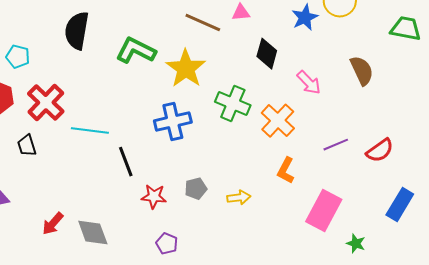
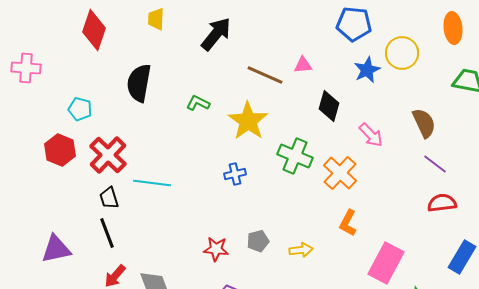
green L-shape: (136, 51) -> (198, 103), size x0.6
blue cross: (173, 122) -> (235, 174), size x0.6
purple line: (336, 145) -> (435, 164), moved, turned 60
black trapezoid: (27, 146) -> (109, 198), moved
red semicircle: (380, 151) -> (442, 203), turned -152
black line: (126, 162) -> (107, 233), moved

